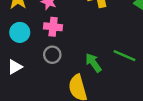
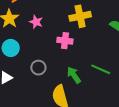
pink cross: (53, 27) -> (65, 41), moved

